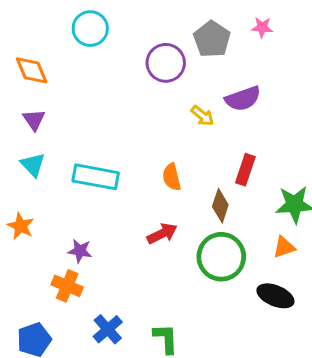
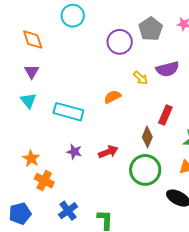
orange semicircle: (172, 177) -> (112, 97), moved, turned 72
orange star: (21, 226) -> (31, 159), moved
purple star: (80, 251) -> (74, 152), moved

